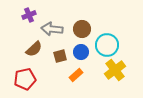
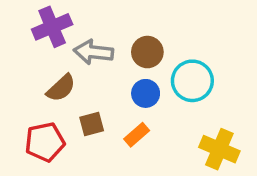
purple cross: (29, 15) -> (52, 27), size x1.5
brown square: (60, 56) -> (92, 124), moved
yellow cross: (115, 70) -> (219, 149), moved, turned -30

